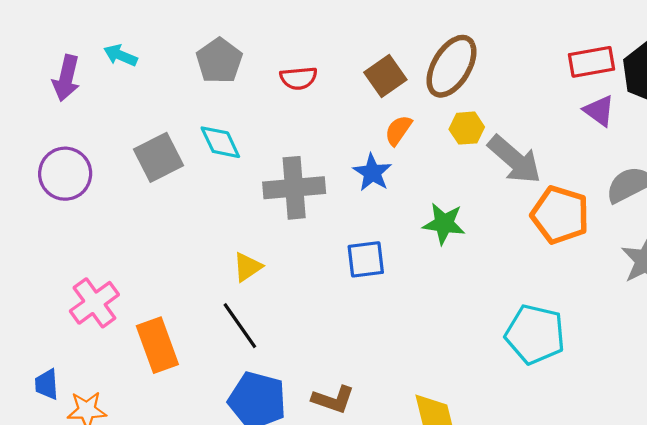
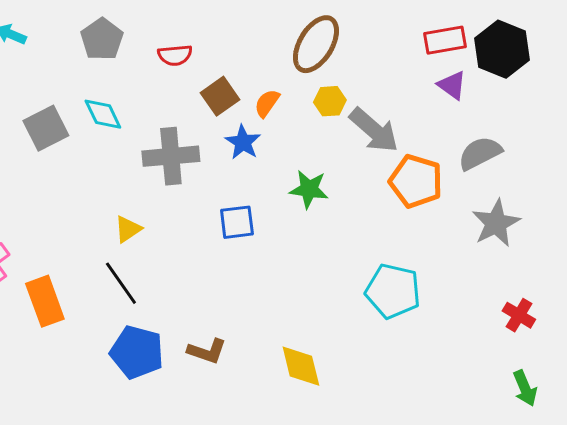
brown square: (385, 76) -> (220, 96), moved

